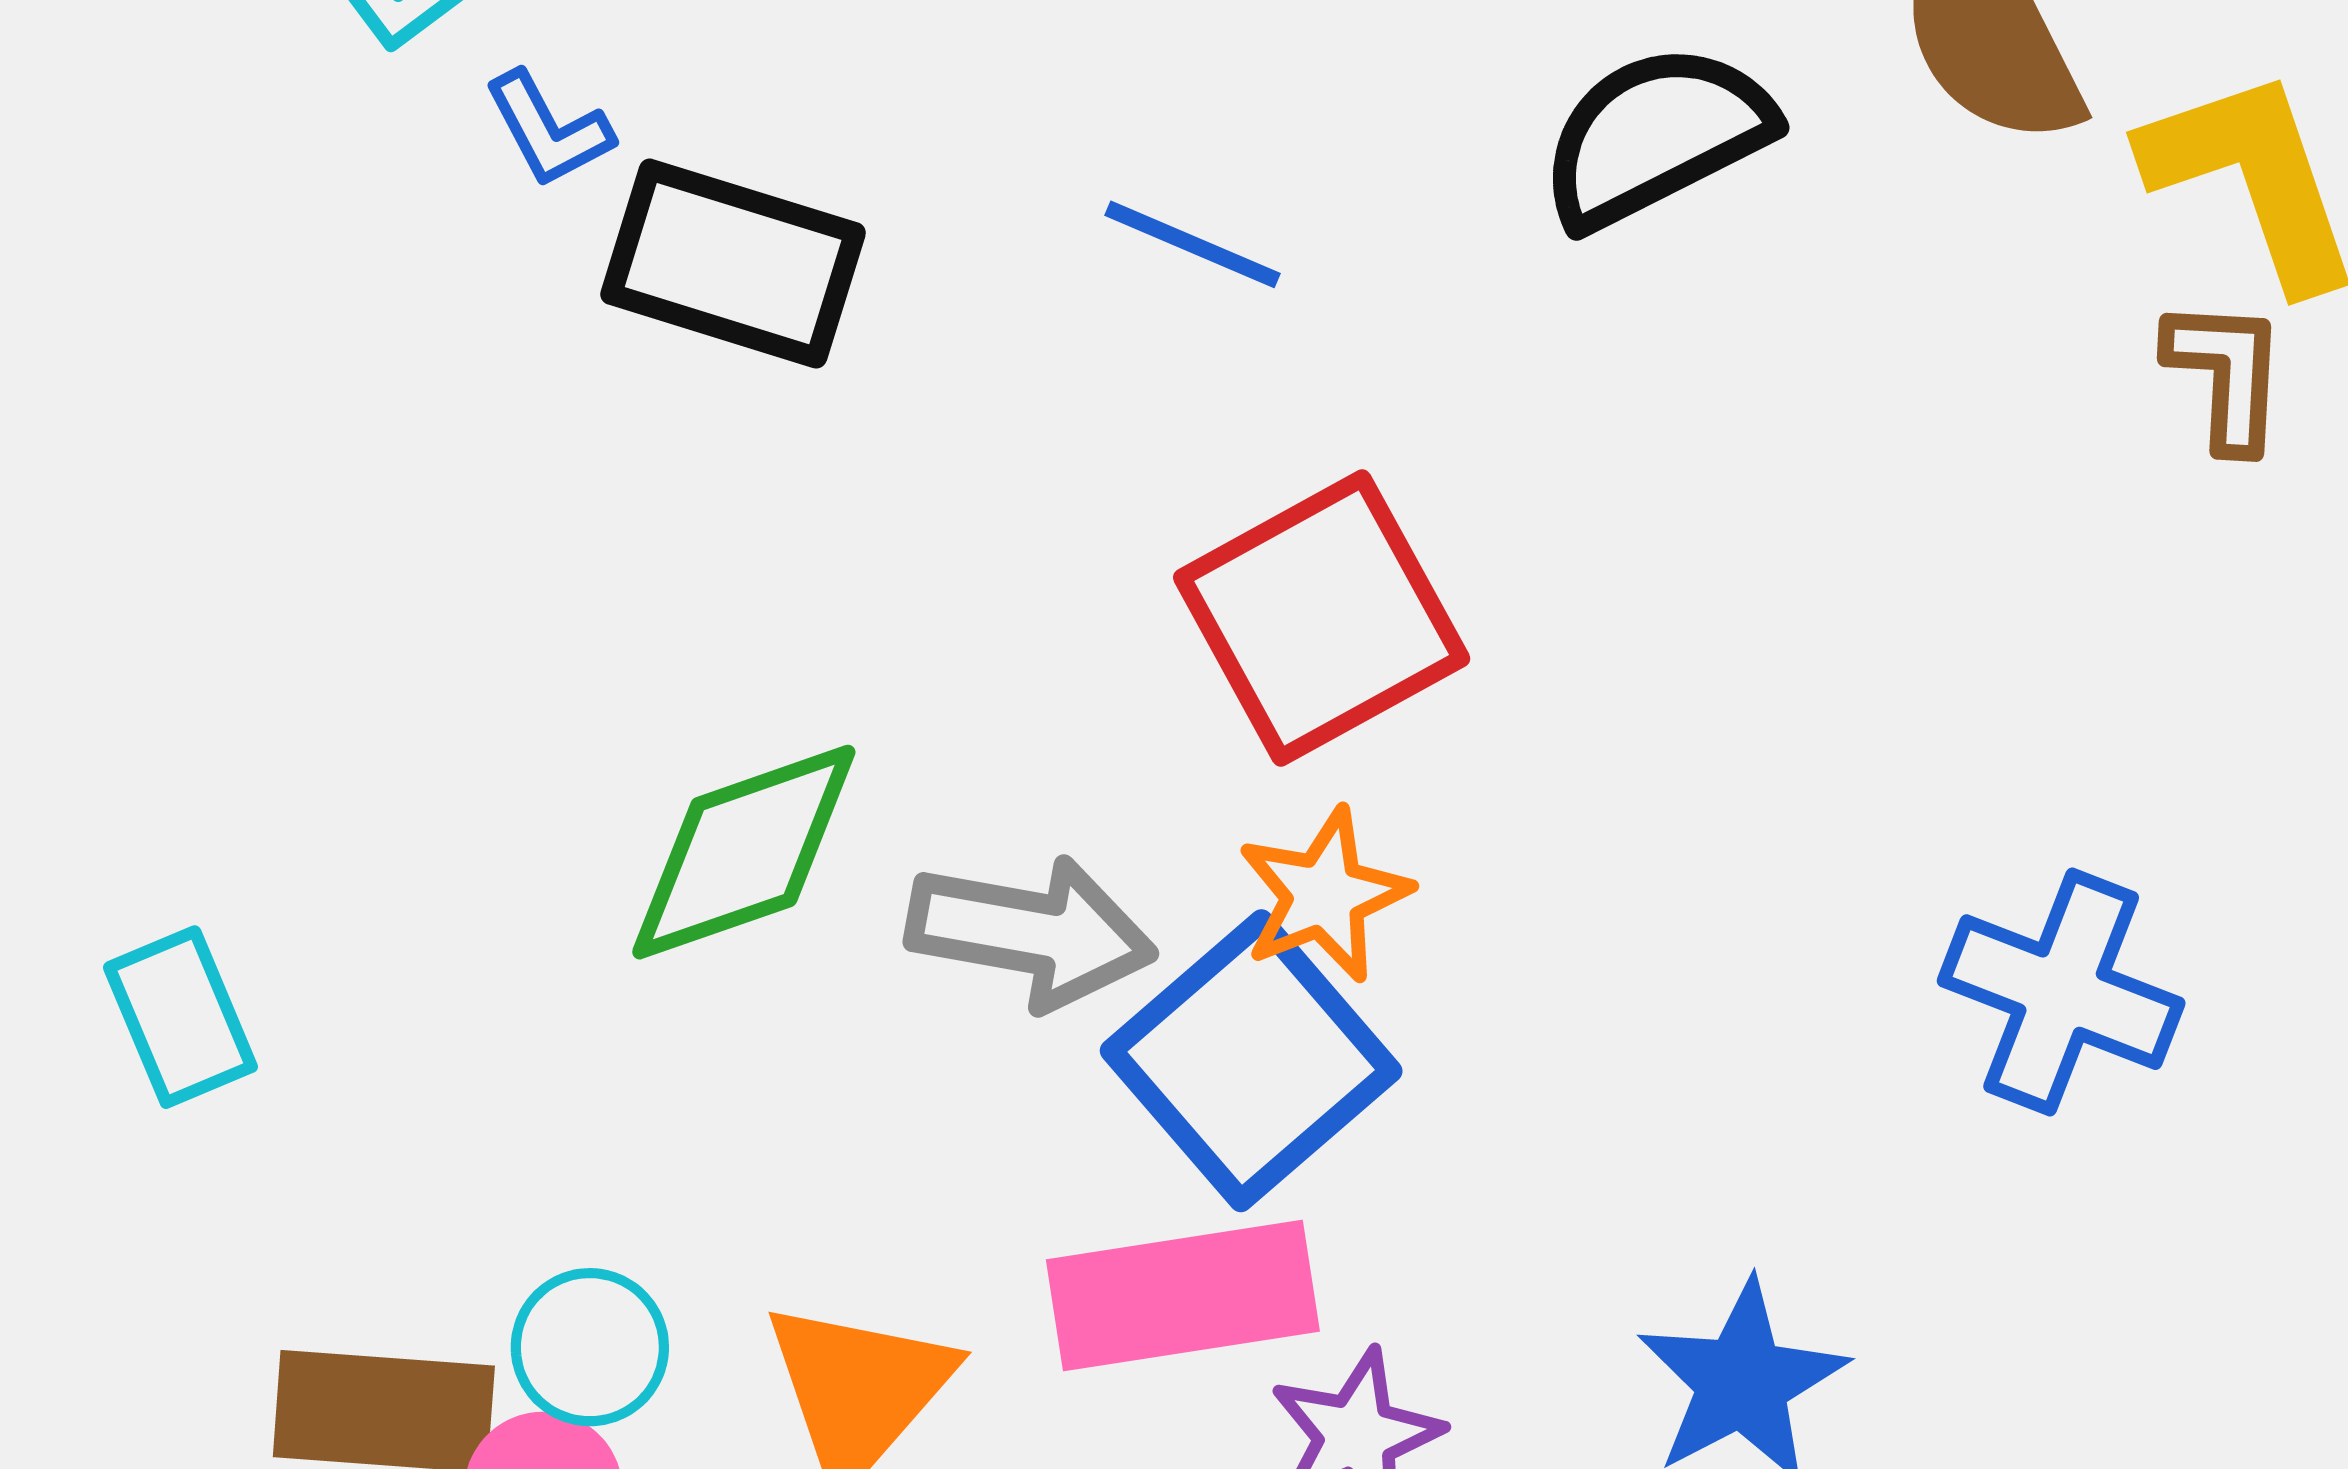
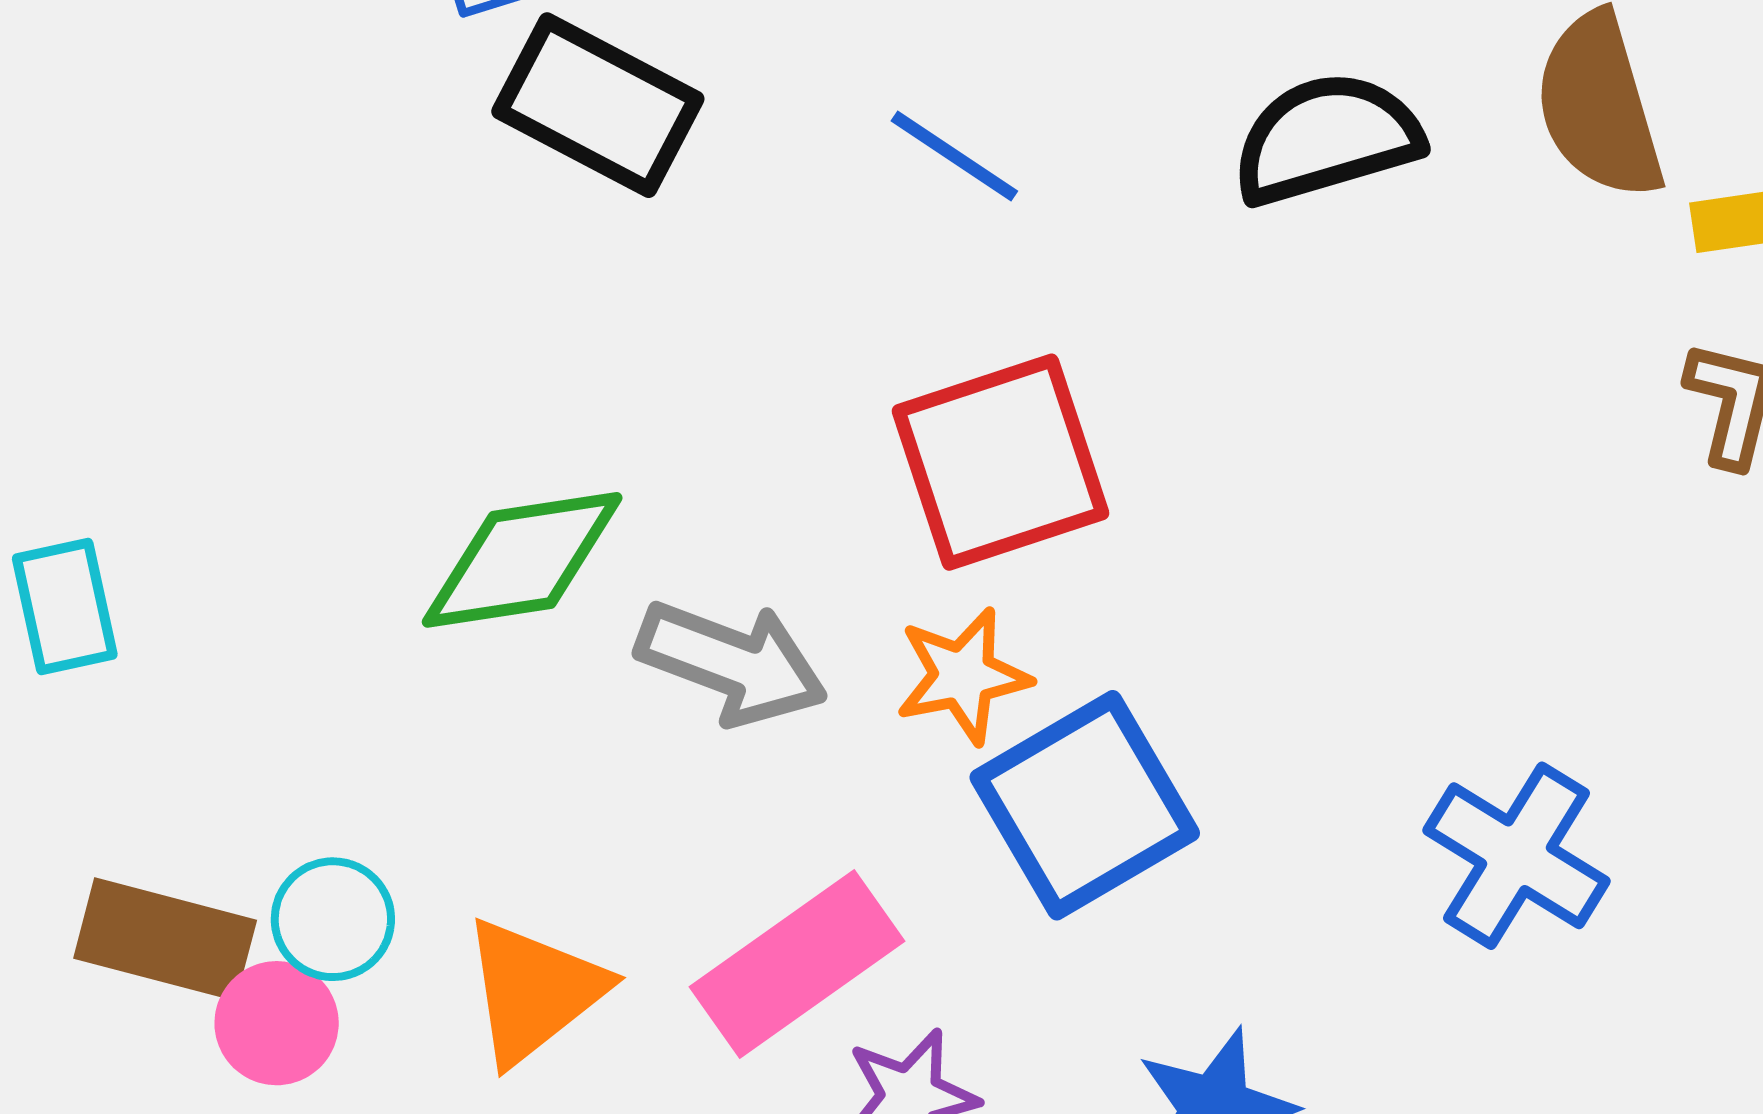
blue square: (1251, 1061) -> (1085, 805), moved
pink rectangle: (1183, 1295) -> (797, 964), turned -37

